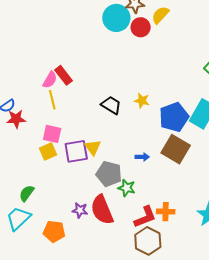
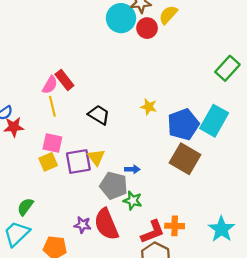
black trapezoid: (111, 105) -> (99, 115), moved
blue arrow: (142, 157) -> (132, 169), moved

